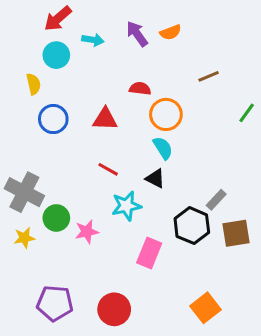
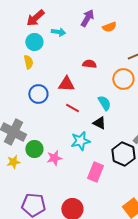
purple arrow: (137, 34) -> (87, 18), moved, turned 66
yellow semicircle: (33, 84) -> (28, 62), moved
orange circle: (166, 114) -> (123, 79), moved
blue circle: (53, 119) -> (38, 94), moved
red line: (108, 169) -> (72, 108), moved

